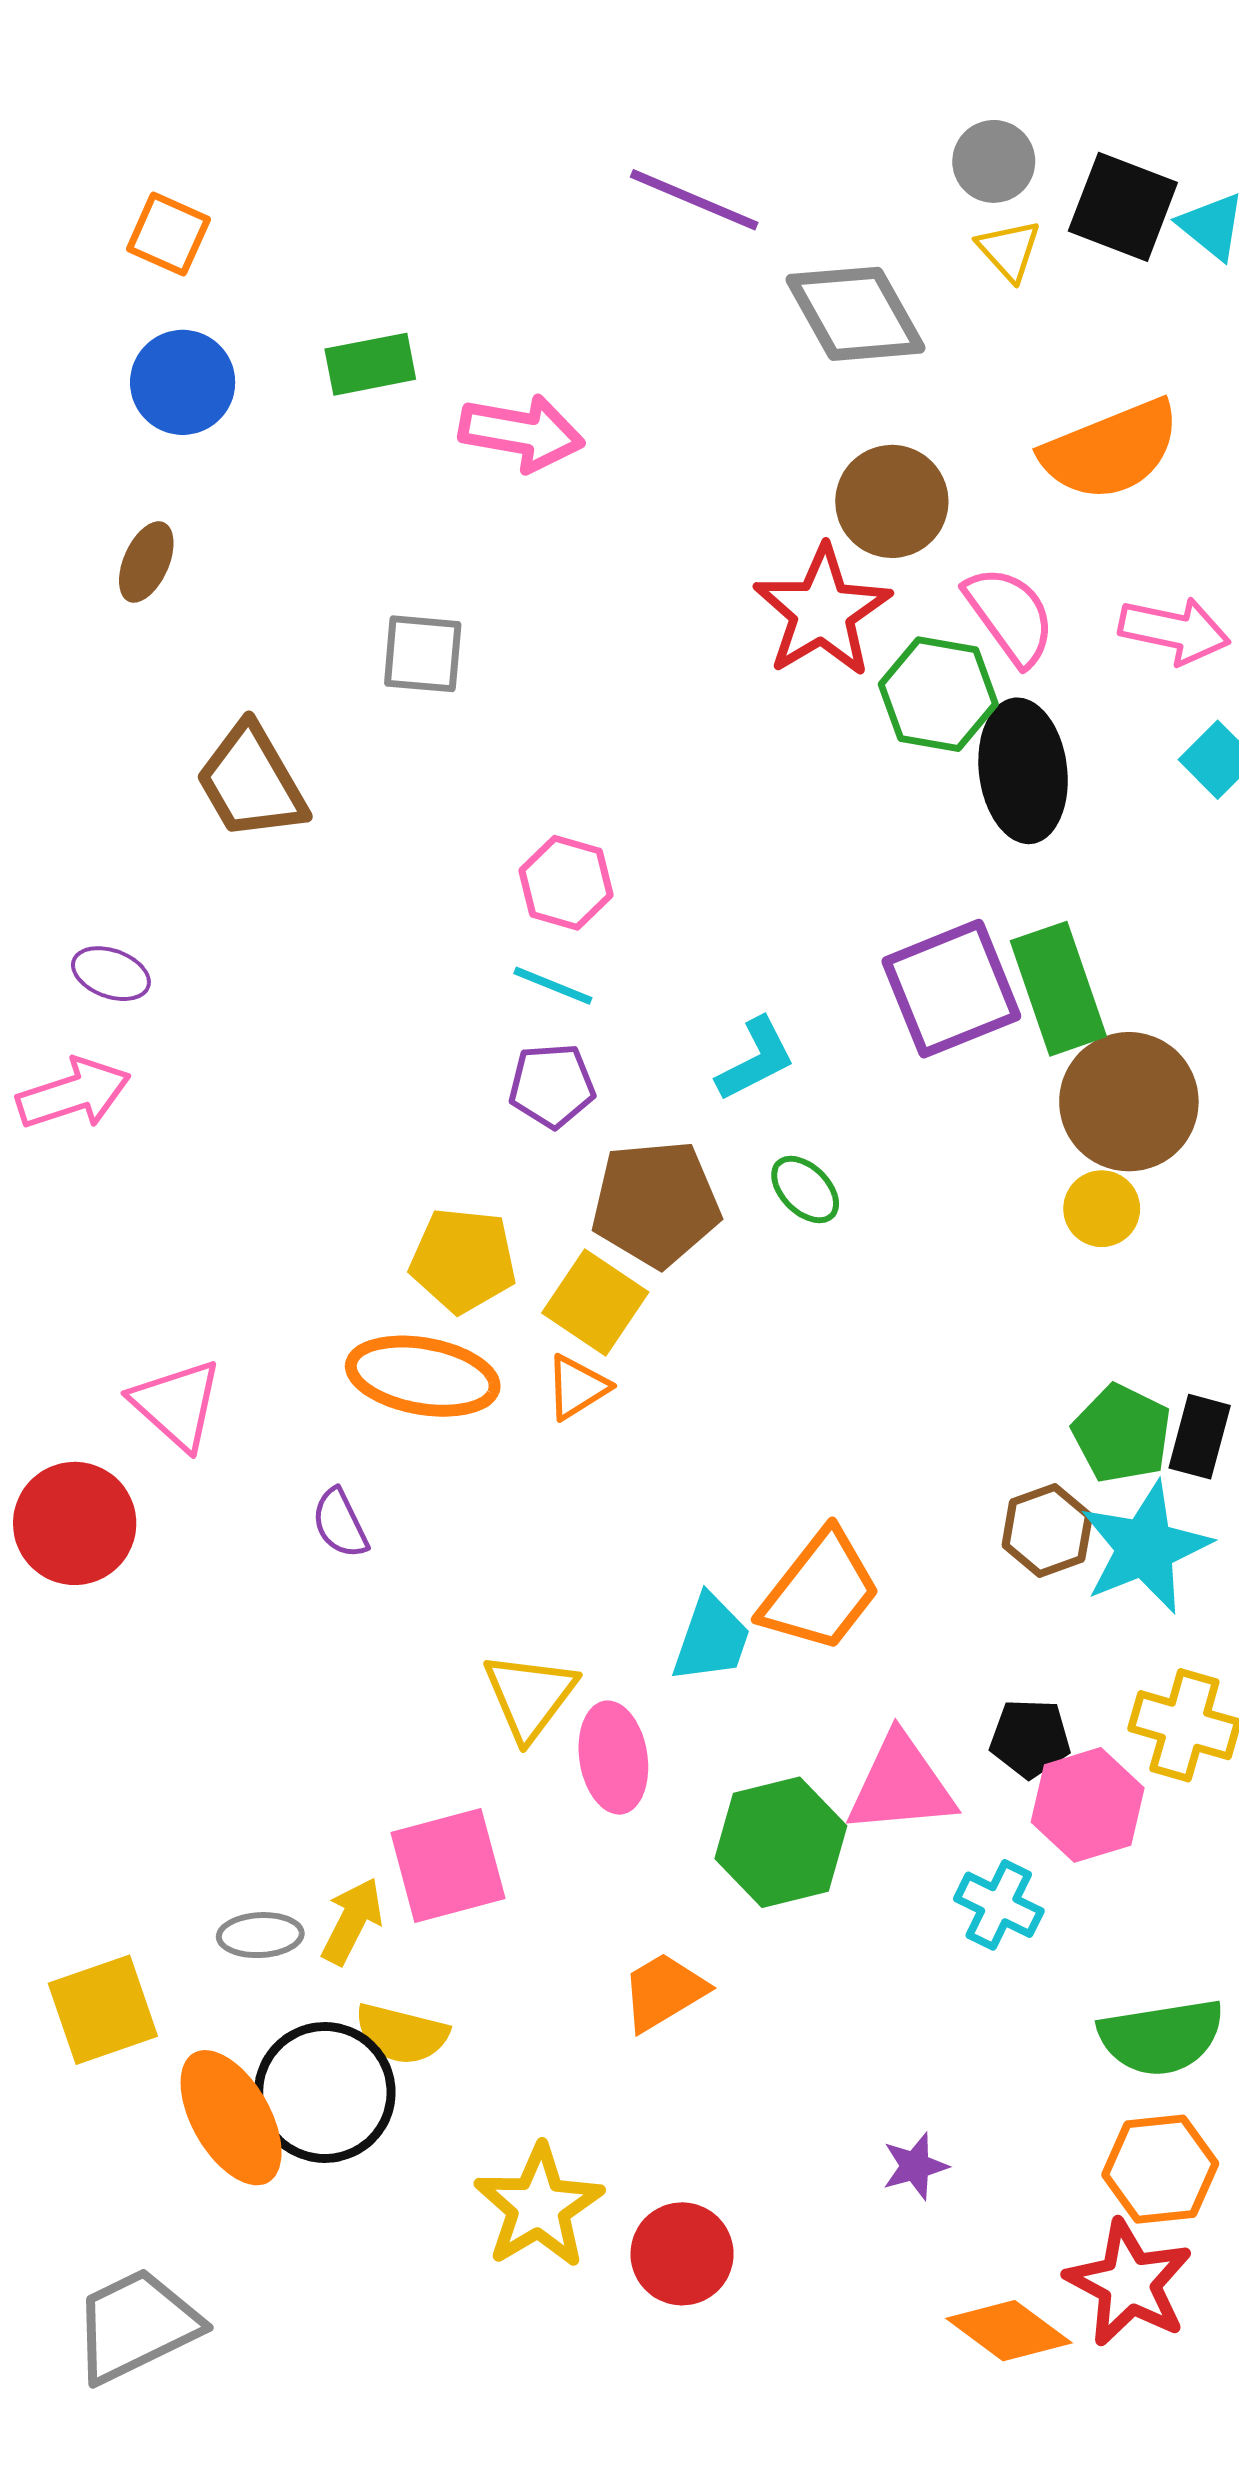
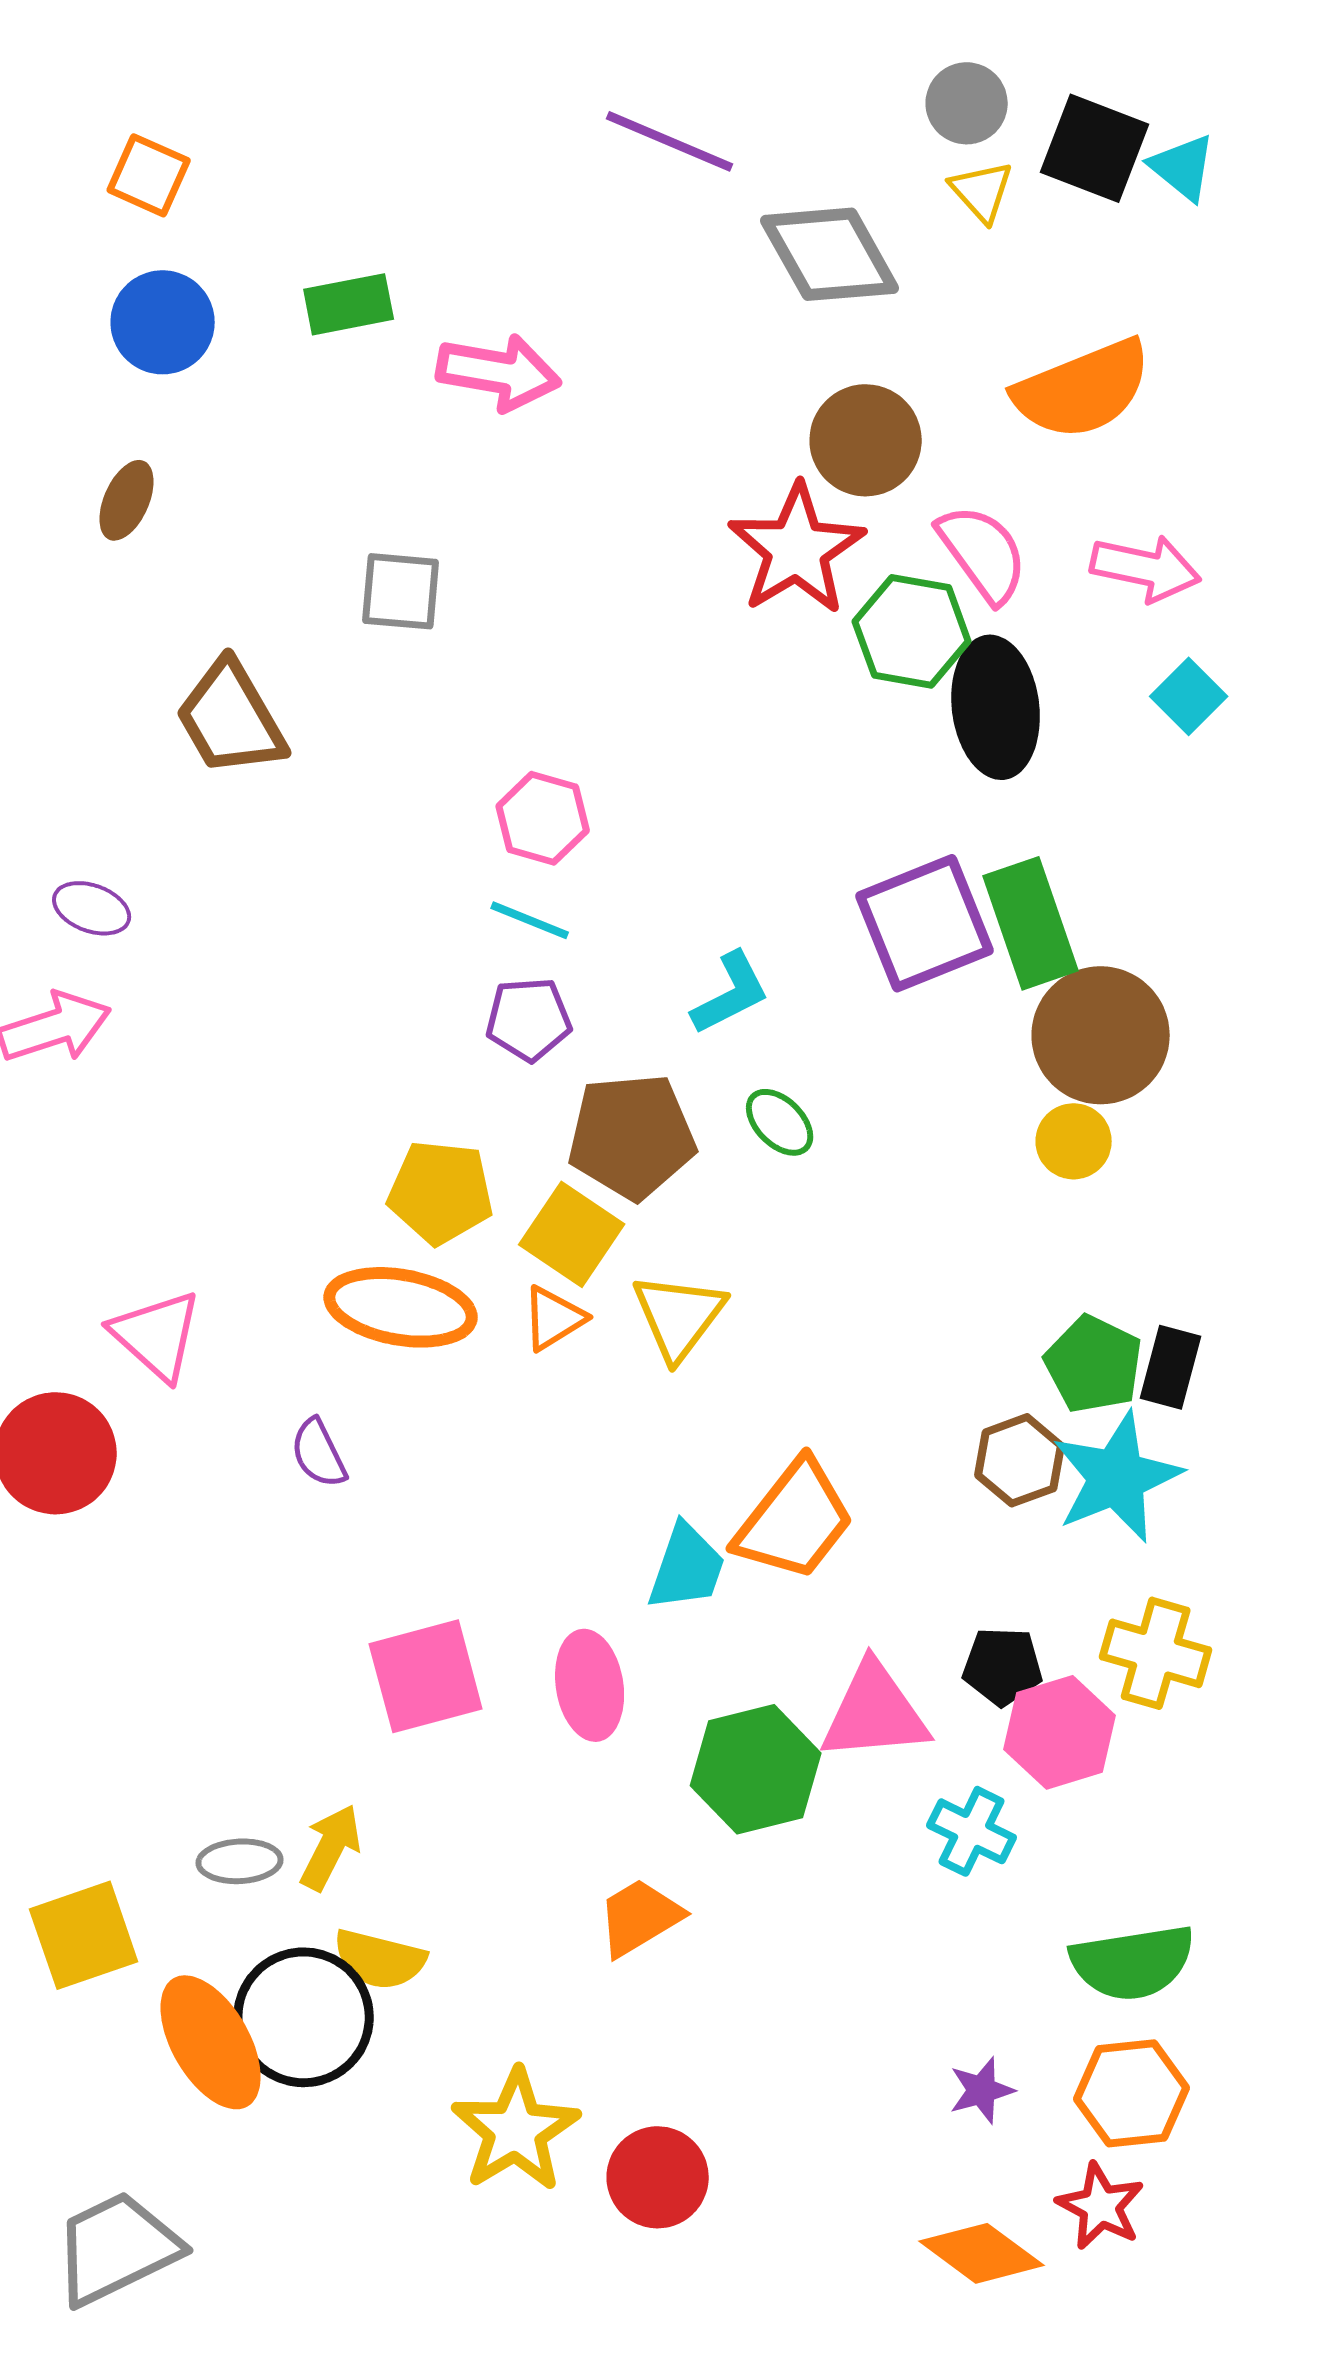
yellow triangle: (530, 1696) -> (679, 1316), moved
pink square: (448, 1865) -> (426, 1676), moved
purple star: (915, 2166) -> (982, 2090), moved
red star: (1129, 2283) -> (1101, 2206), size x0.7

